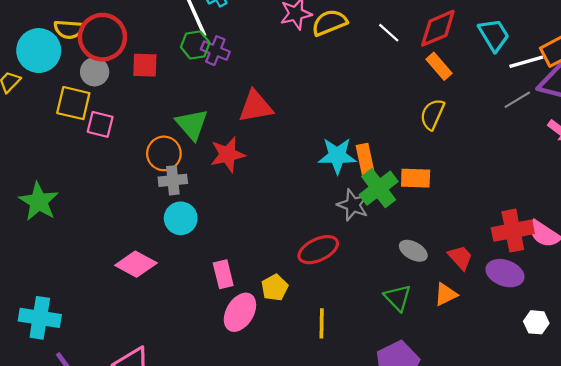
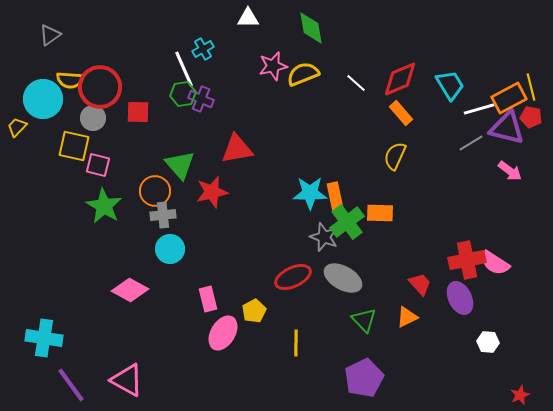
green star: (39, 202) -> (104, 206), moved
gray ellipse: (413, 251) -> (343, 278), moved, size x1.5
purple ellipse: (505, 273) -> (460, 298), turned 44

